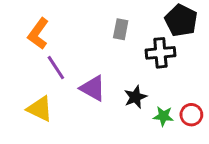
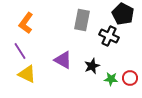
gray rectangle: (121, 29) -> (82, 20), size x1.5
black cross: (160, 53) -> (109, 36), turned 30
purple line: (56, 68) -> (20, 51), moved

